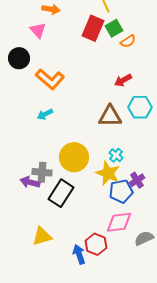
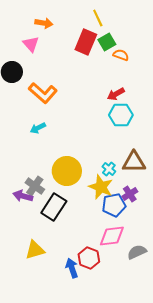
orange semicircle: (128, 41) -> (121, 55), turned -126
cyan hexagon: (140, 107) -> (121, 115), moved
brown triangle: (110, 116) -> (134, 162), moved
gray cross: (42, 172) -> (35, 186), turned 30

